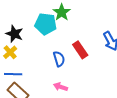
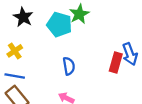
black star: (14, 34) -> (23, 17), moved
red rectangle: (80, 50) -> (116, 63), moved, turned 42

